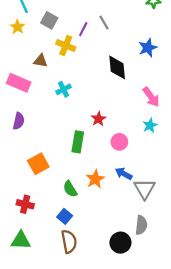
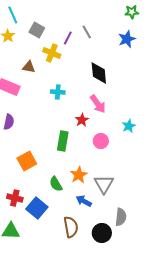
blue star: (148, 48) -> (127, 39), moved
cyan cross: (64, 89) -> (58, 92), moved, turned 32
pink arrow: (151, 97) -> (98, 104), moved
blue arrow: (124, 174) -> (84, 201), moved
gray triangle: (145, 189) -> (104, 184), moved
blue square: (65, 216) -> (37, 208), moved, size x1.5
brown semicircle: (69, 242) -> (71, 227), moved

